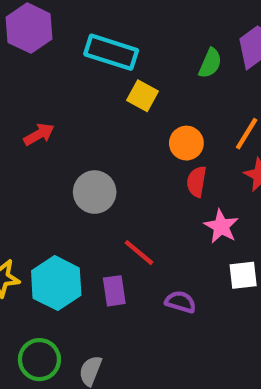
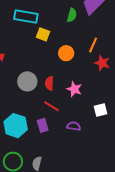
red semicircle: (197, 182) -> (49, 83), moved
pink star: (221, 226) -> (74, 89), moved

